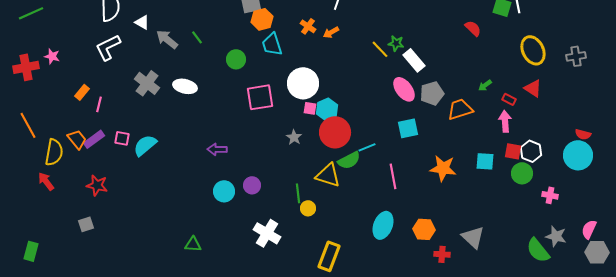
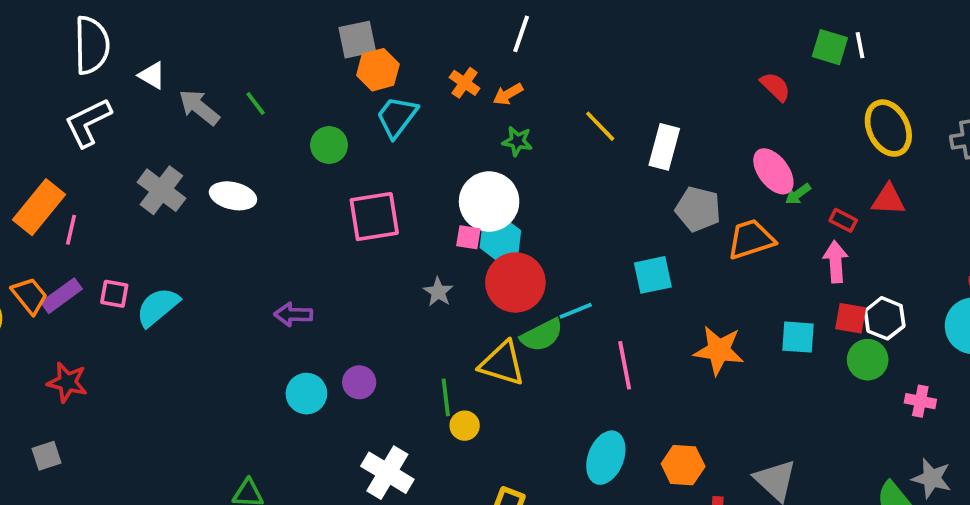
green star: (396, 43) -> (517, 141), moved
cyan trapezoid: (272, 44) -> (397, 117), turned 55
white rectangle: (414, 60) -> (664, 147), turned 55
white circle: (303, 83) -> (489, 202), moved
red triangle: (533, 88) -> (888, 200), turned -30
pink ellipse: (404, 89) -> (773, 171), moved
orange rectangle: (82, 92) -> (39, 207), size x1.8
gray pentagon: (432, 93) -> (698, 209), turned 30

